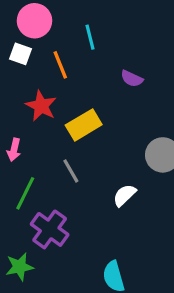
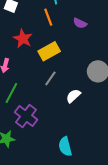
orange line: (60, 65) -> (48, 17), moved
gray line: (71, 171) -> (50, 78), moved, turned 63

